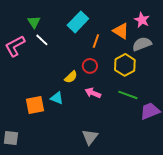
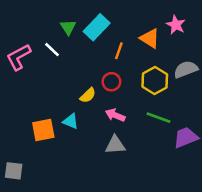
green triangle: (34, 22) -> (68, 27), moved
gray semicircle: (142, 44) -> (186, 69), moved
gray triangle: (90, 137) -> (115, 145), moved, turned 48

